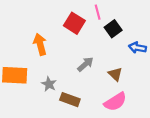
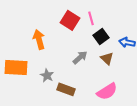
pink line: (98, 12) -> (91, 18), moved
black square: (113, 29) -> (101, 36), moved
brown triangle: (115, 74) -> (107, 58), moved

